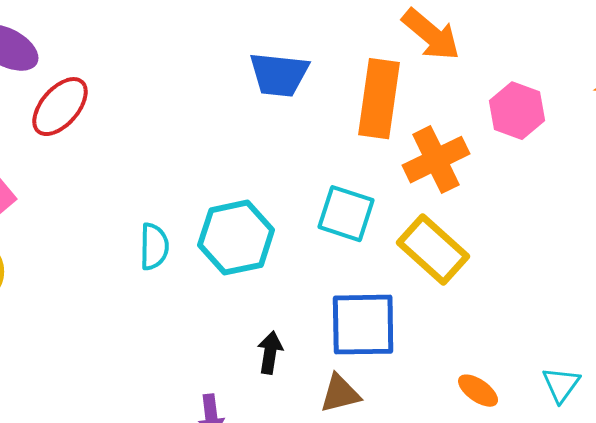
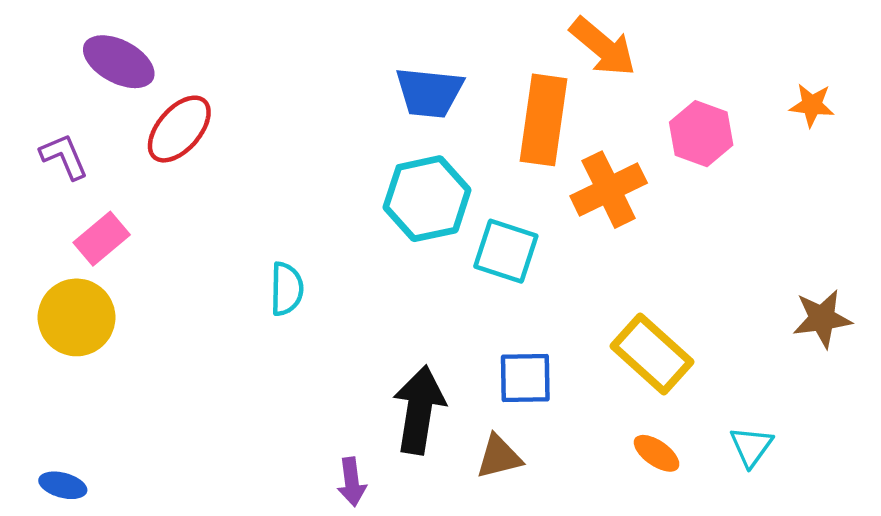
cyan hexagon: (236, 238) -> (427, 199), moved
yellow rectangle: (433, 250) -> (652, 354), moved
blue square: (363, 325) -> (525, 378), size x0.7
black arrow: (270, 353) -> (419, 410), size x1.8

